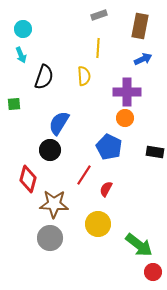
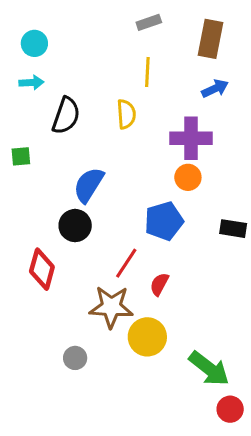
cyan arrow: (21, 55) -> (31, 83), turned -70
blue pentagon: (109, 147) -> (164, 221), turned 30
brown star: (54, 204) -> (111, 307), moved
gray circle: (50, 238) -> (75, 358), size x0.6

